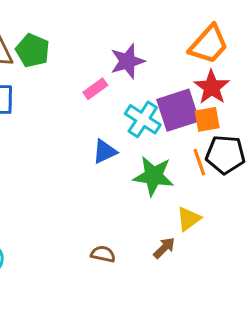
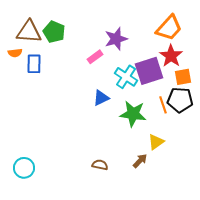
orange square: (207, 119) -> (183, 77), moved

